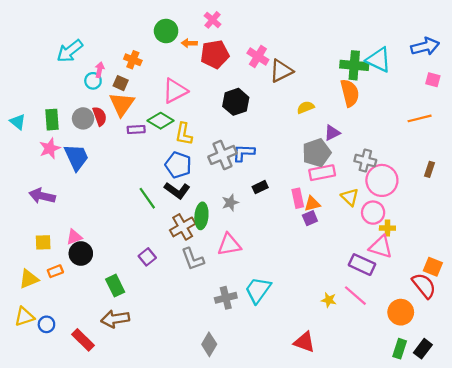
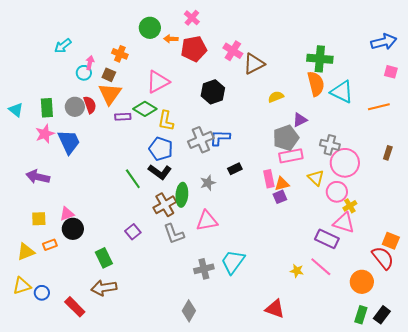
cyan arrow: (70, 51) -> (63, 46), size x0.7
cyan triangle: (379, 60) -> (342, 92), moved
yellow cross: (387, 228) -> (350, 206), turned -32

